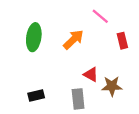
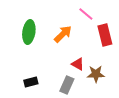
red rectangle: (122, 41) -> (105, 35), size x1.5
gray rectangle: (78, 99) -> (67, 85), turned 30

